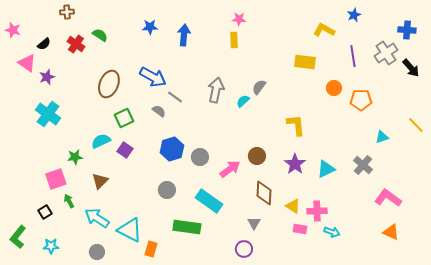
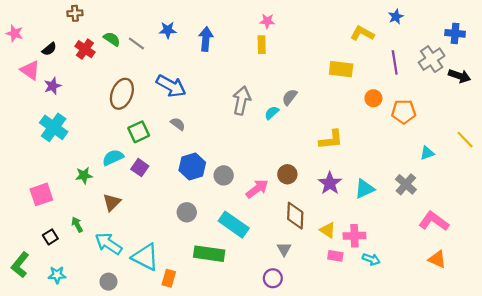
black arrow: (411, 68) -> (460, 76), turned -30
gray line: (175, 97) -> (136, 43), moved
yellow L-shape: (296, 125) -> (331, 140), turned 90
pink square: (56, 179) -> (41, 194), moved

